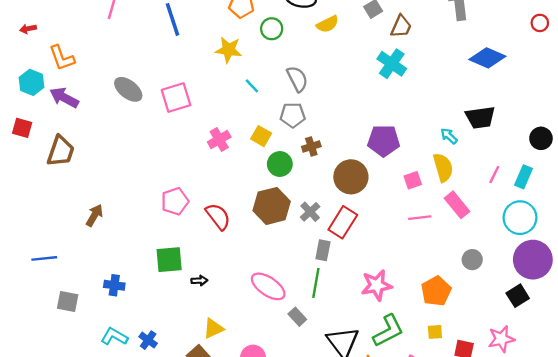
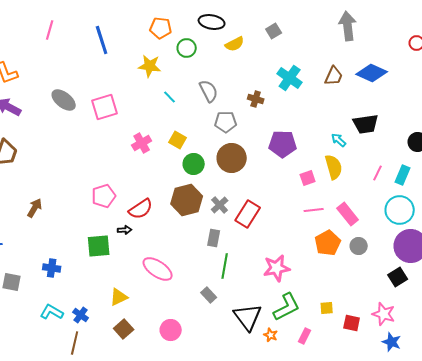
brown trapezoid: (401, 26) -> (334, 76), moved
gray pentagon: (293, 115) -> (226, 122), moved
brown cross: (311, 147) -> (256, 99), moved, turned 35
brown circle: (351, 177) -> (232, 158), moved
pink rectangle: (457, 205) -> (348, 214), moved
red semicircle: (218, 216) -> (141, 209), turned 95
gray rectangle: (323, 250) -> (214, 238), moved
black arrow: (199, 281) -> (125, 230), moved
pink ellipse: (268, 286) -> (158, 269), moved
orange pentagon: (436, 291) -> (328, 243), moved
yellow triangle: (213, 328) -> (119, 297), moved
pink star: (501, 339) -> (384, 314), turned 30

